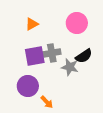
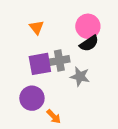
orange triangle: (32, 24) -> (37, 27), turned -40
black semicircle: (84, 56) -> (89, 43), moved

